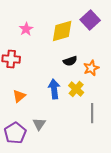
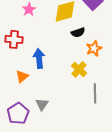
black semicircle: (70, 61) -> (78, 32), moved
blue arrow: (54, 89) -> (39, 58), moved

